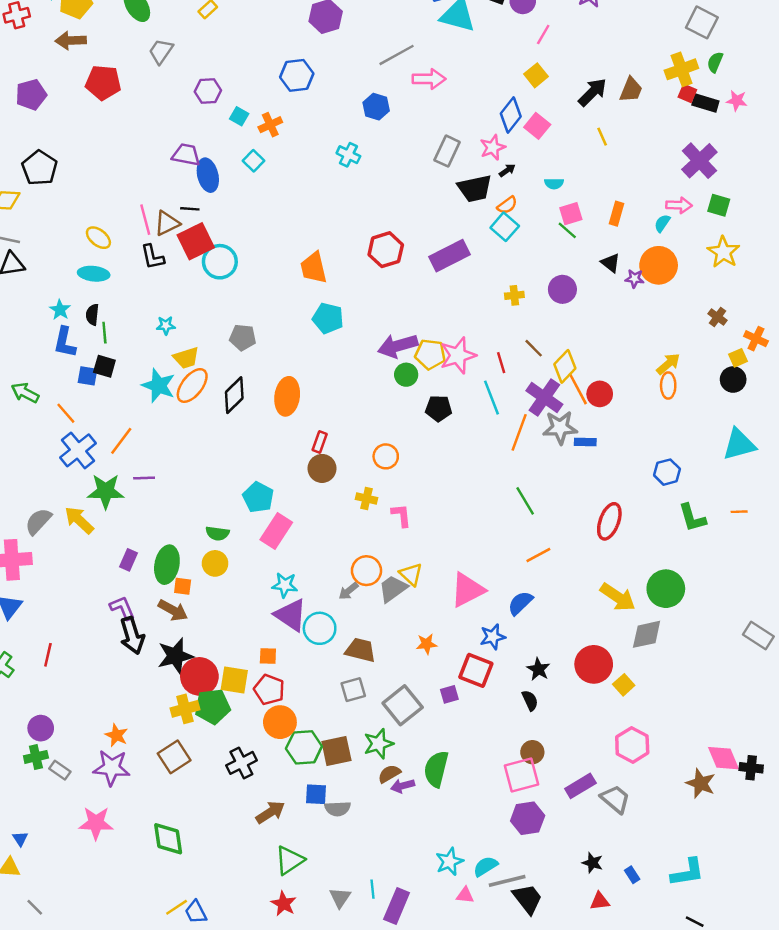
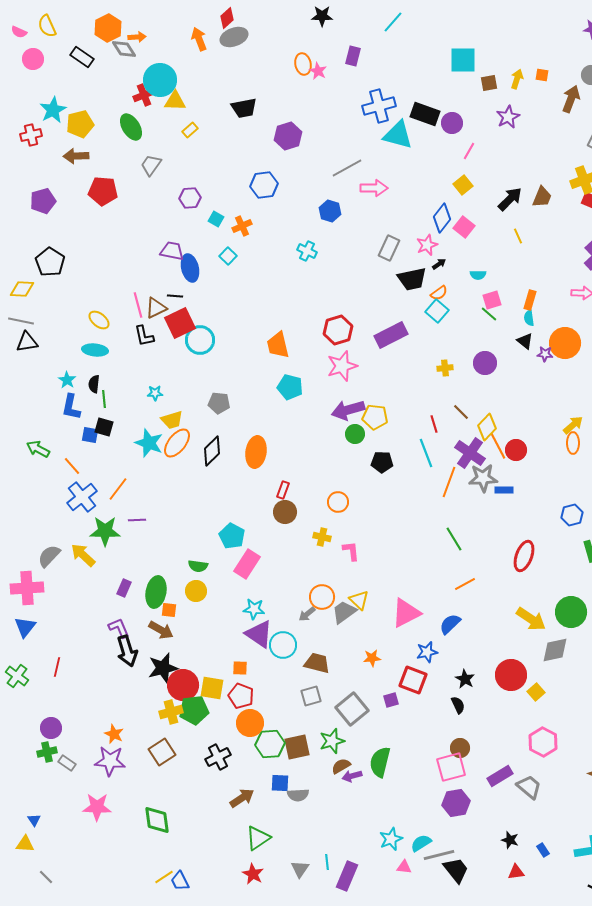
cyan semicircle: (662, 223) -> (529, 318), moved, turned -42
pink star: (458, 355) -> (342, 366), moved

